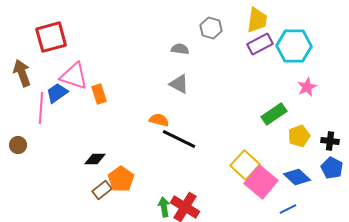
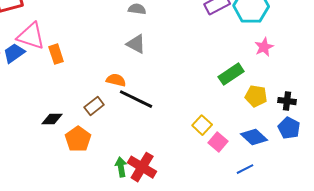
yellow pentagon: (299, 136) -> (256, 96), turned 30
yellow square: (245, 165) -> (202, 125), size x0.7
pink square: (261, 182) -> (218, 142), size x0.6
brown rectangle: (102, 190) -> (94, 106), moved

